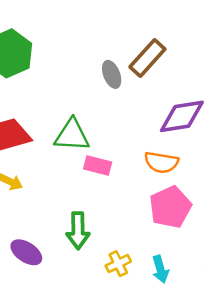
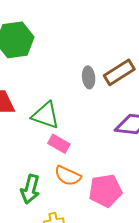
orange semicircle: (161, 162) -> (68, 176), moved

